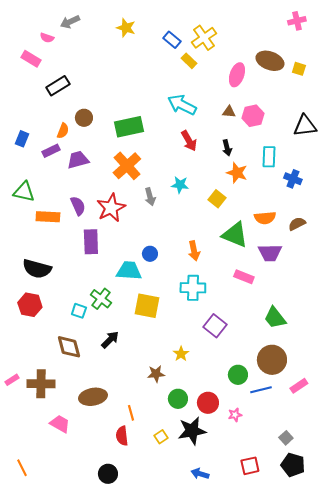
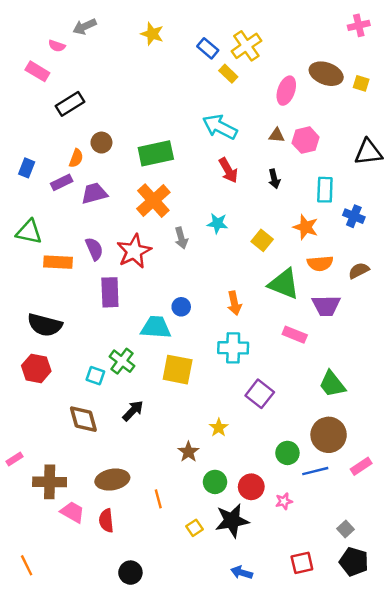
orange star: (237, 173) -> (306, 227), moved
brown star: (156, 374) -> (188, 452), turned -30
brown cross: (41, 384) -> (50, 482), moved
red semicircle: (122, 436) -> (106, 521), moved

